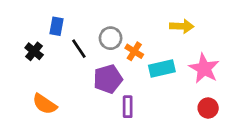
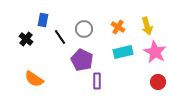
yellow arrow: (182, 26) -> (147, 26), moved, turned 72
orange cross: (134, 51) -> (118, 27), moved
purple pentagon: (108, 79) -> (82, 60), turned -30

